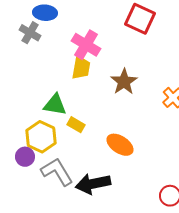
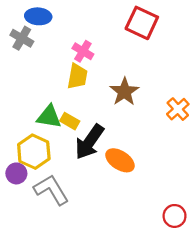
pink cross: (86, 45) -> (83, 51), size x0.7
yellow rectangle: (76, 125) -> (70, 121), moved
black arrow: (93, 184) -> (89, 142), moved, turned -44

